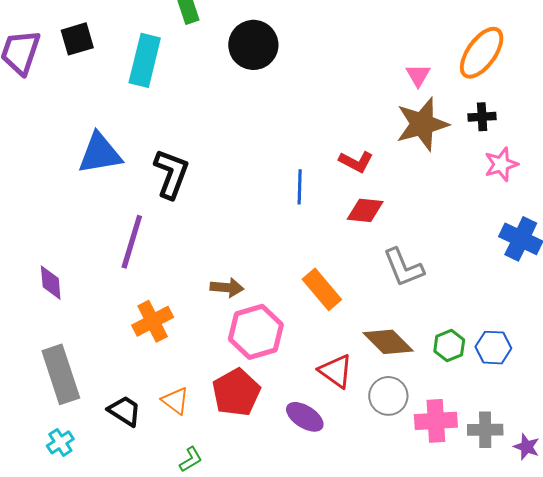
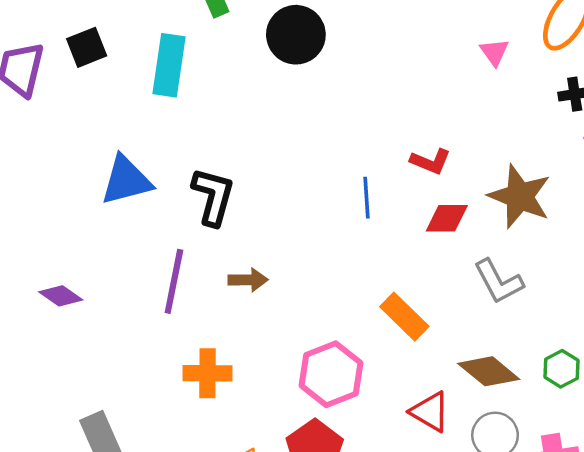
brown star: (422, 124) -> (520, 196), moved, turned -30
purple diamond: (51, 283) -> (61, 296), moved, turned -45
brown arrow: (227, 288) -> (248, 280), moved
orange cross: (153, 321) -> (208, 373), turned 33

